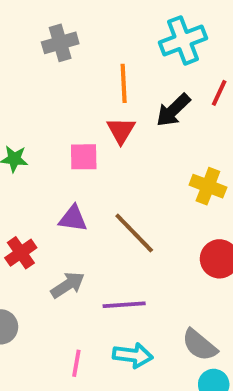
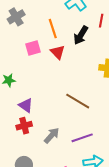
pink square: (84, 157) -> (33, 48), moved
purple triangle: (73, 219) -> (26, 105), moved, turned 42
red cross: (21, 253) -> (24, 126), turned 35

